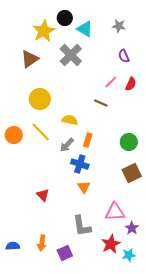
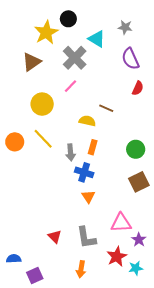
cyan triangle: (85, 29) -> (97, 39), moved
purple semicircle: (124, 56) -> (130, 59), size x1.5
pink line: (111, 82) -> (70, 86), moved
yellow semicircle: (70, 120) -> (87, 121), moved
gray arrow: (67, 145) -> (70, 152), turned -49
red triangle: (43, 195) -> (55, 237), moved
orange arrow: (42, 243) -> (81, 269), moved
purple square: (65, 253) -> (35, 275), moved

